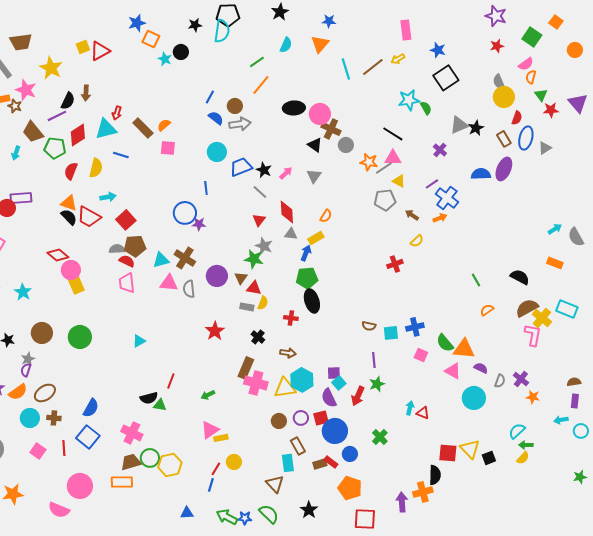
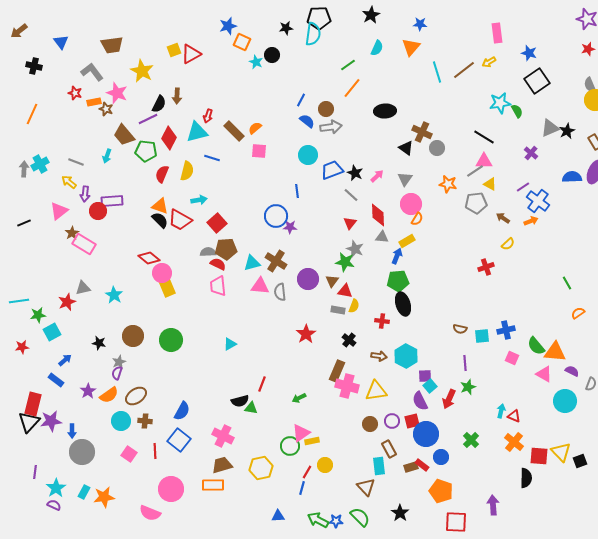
pink circle: (320, 114) -> (411, 204), moved
red diamond: (78, 135) -> (169, 138), turned -30
orange star: (369, 162) -> (448, 184), moved
cyan hexagon: (302, 380) -> (406, 356), moved
green circle: (150, 458) -> (290, 446), moved
orange cross: (423, 492) -> (514, 442), moved, turned -36

